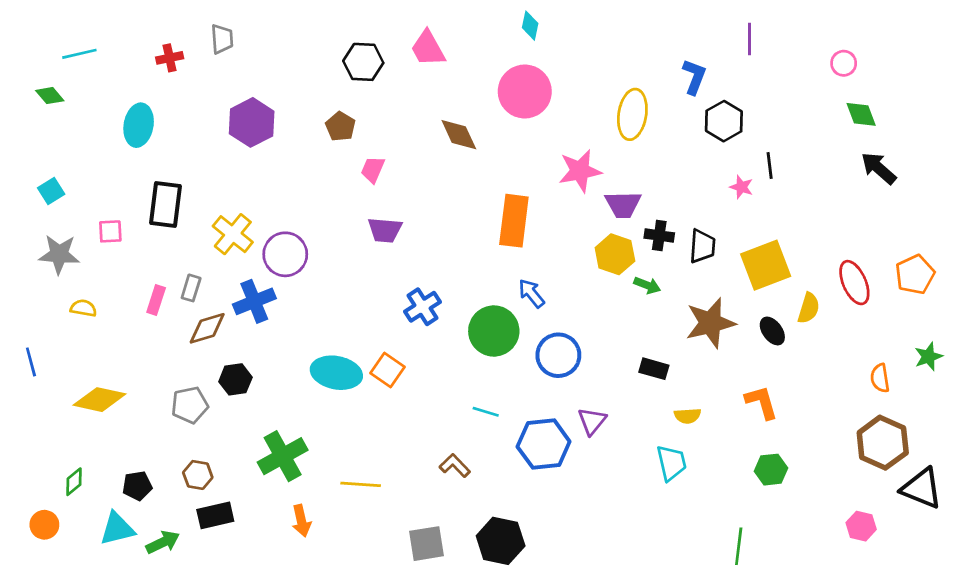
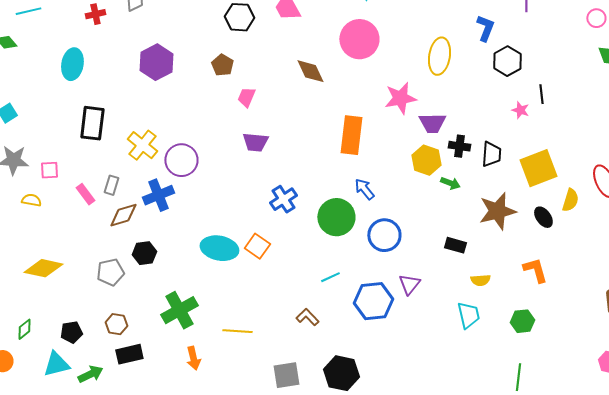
pink square: (110, 231) -> (49, 170), moved
pink rectangle: (156, 300) -> (85, 194), turned -55
cyan line: (486, 412) -> (330, 277), turned -42
green hexagon: (771, 470) -> (522, 321), moved

